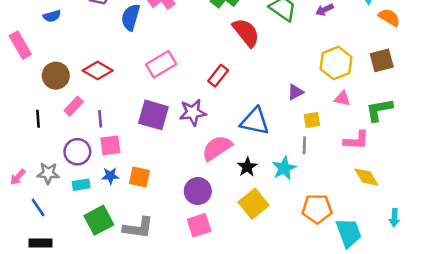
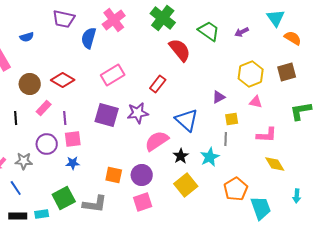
green L-shape: (379, 110) -> (301, 111), moved
blue triangle: (255, 121) -> (187, 120), turned 30
orange square: (139, 177) -> (114, 175), moved
cyan rectangle: (81, 185) -> (42, 214), moved
orange pentagon: (317, 209) -> (236, 189), turned -30

